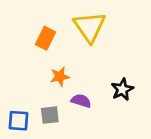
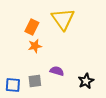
orange star: (60, 77) -> (35, 46), moved
black star: (122, 89) -> (86, 81), moved

